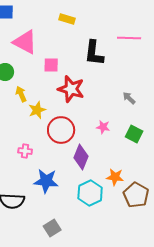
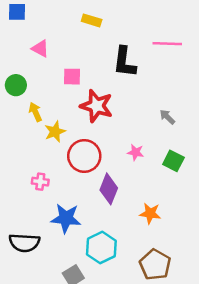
pink triangle: (25, 42) -> (40, 49), size x0.6
cyan hexagon: (90, 193) -> (101, 248), moved
brown pentagon: (136, 195) -> (155, 265), moved

